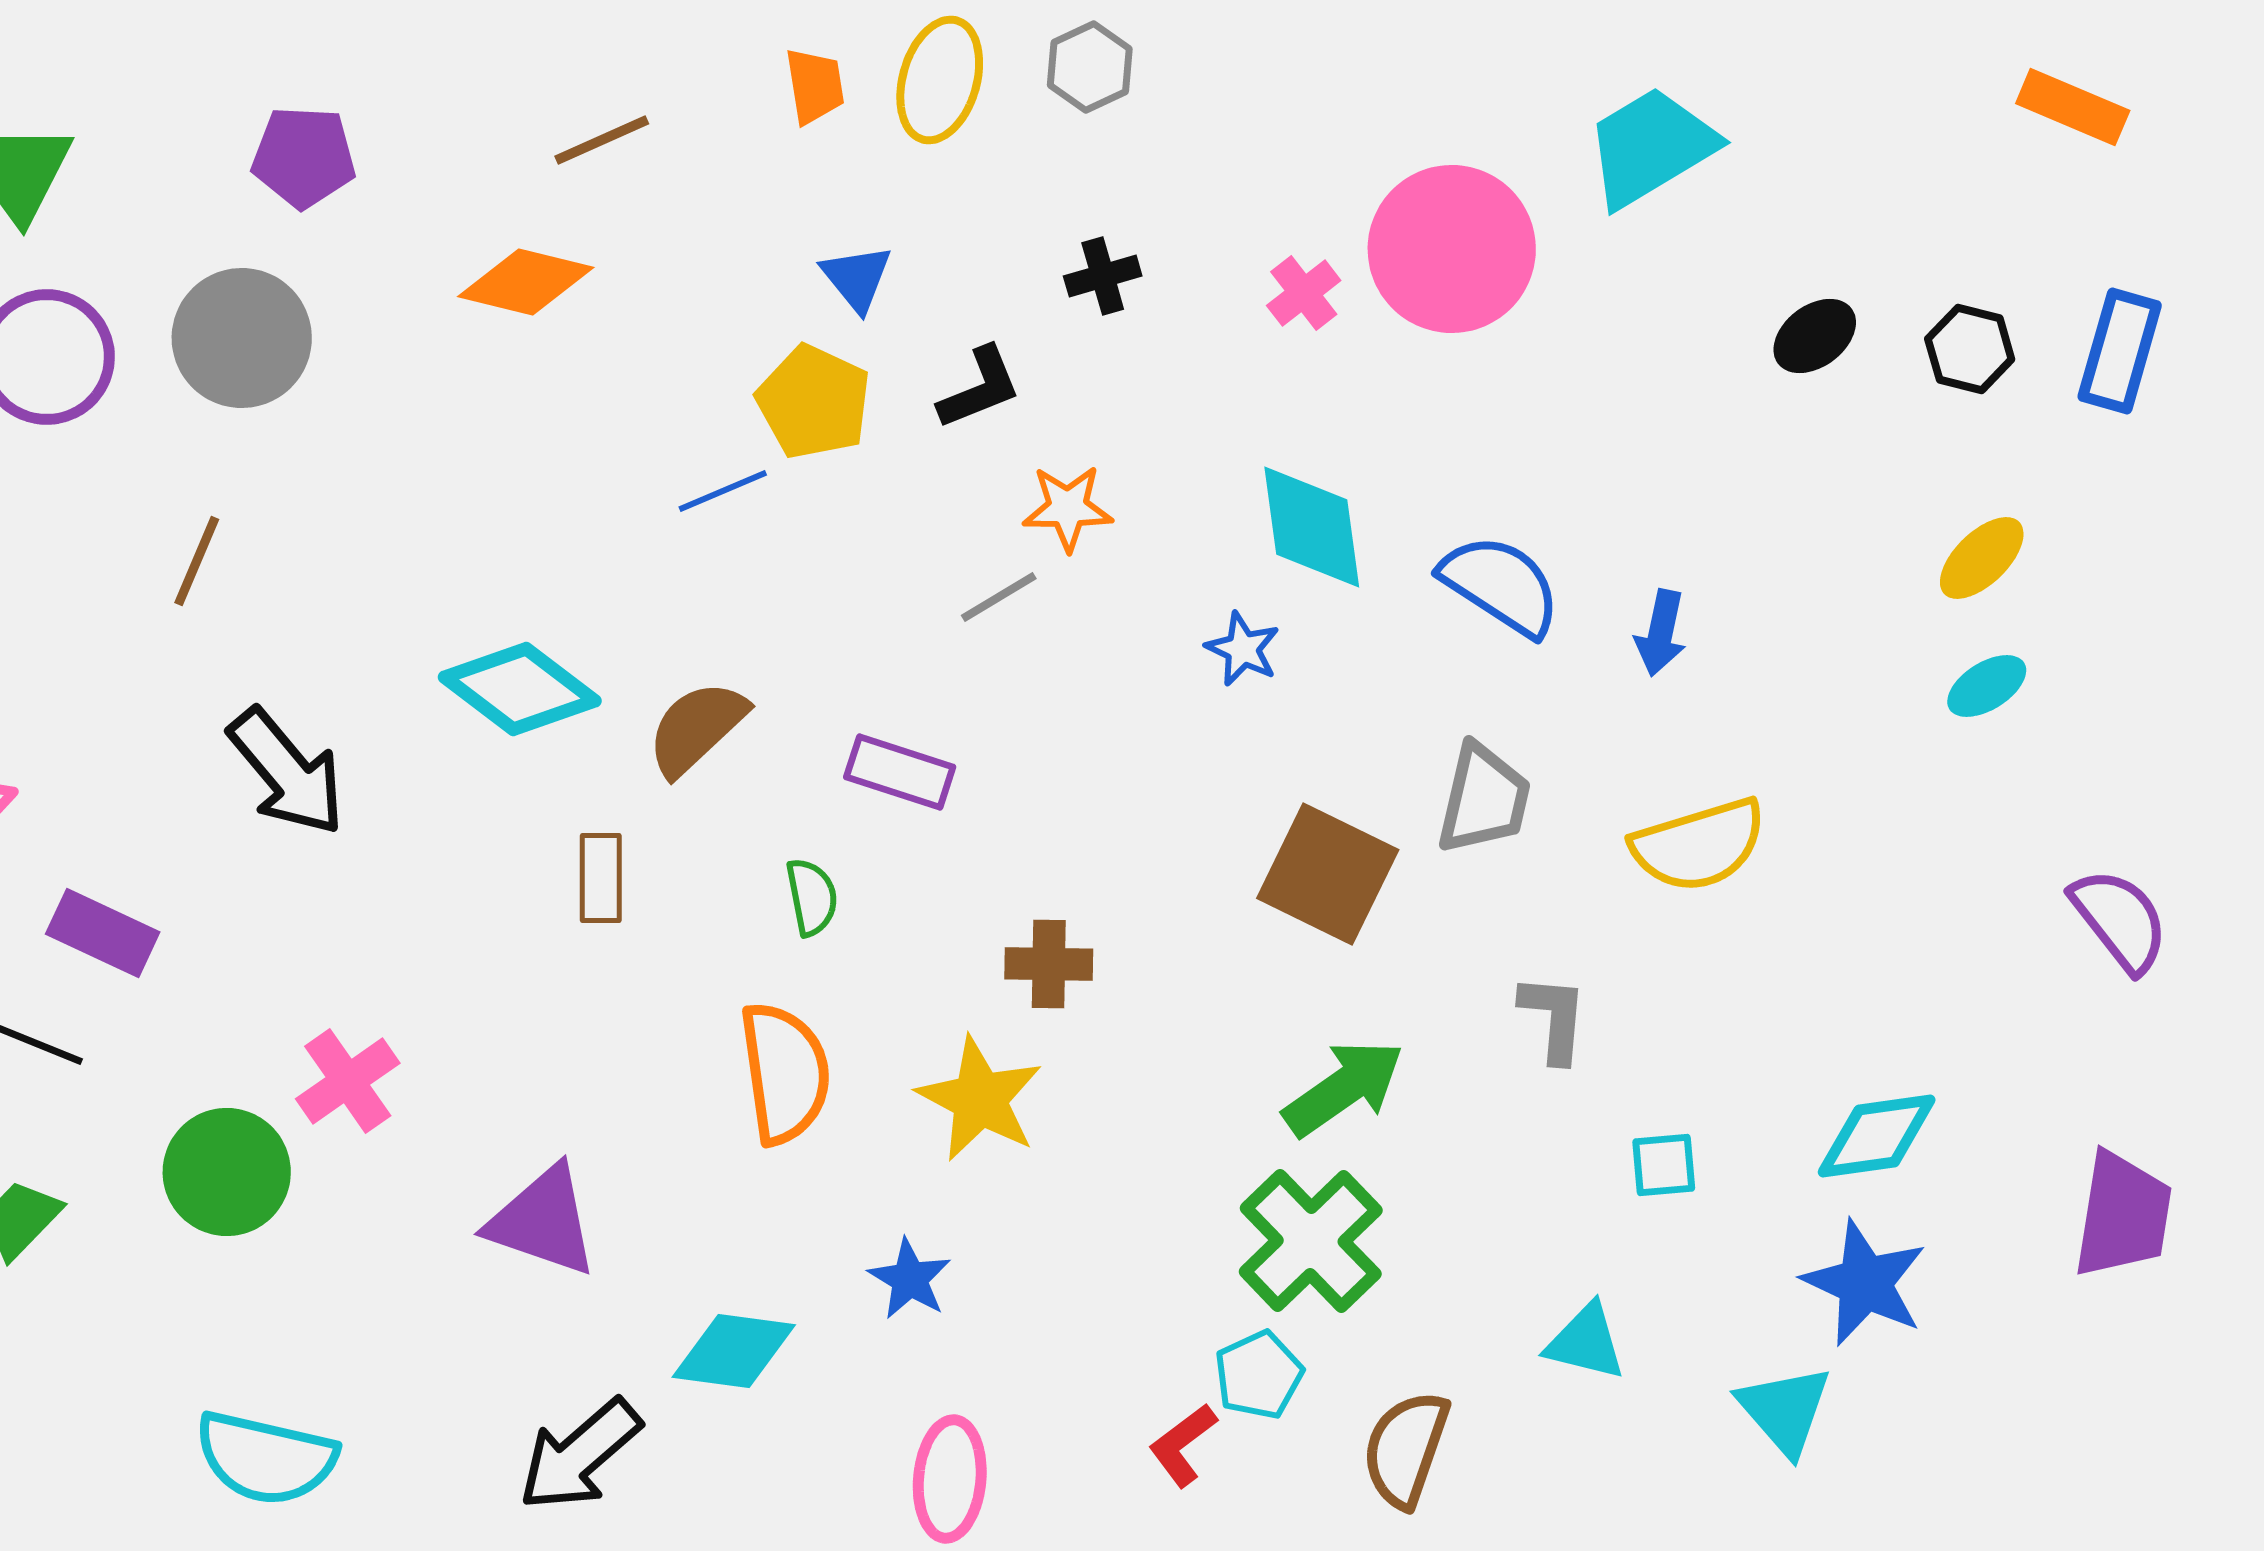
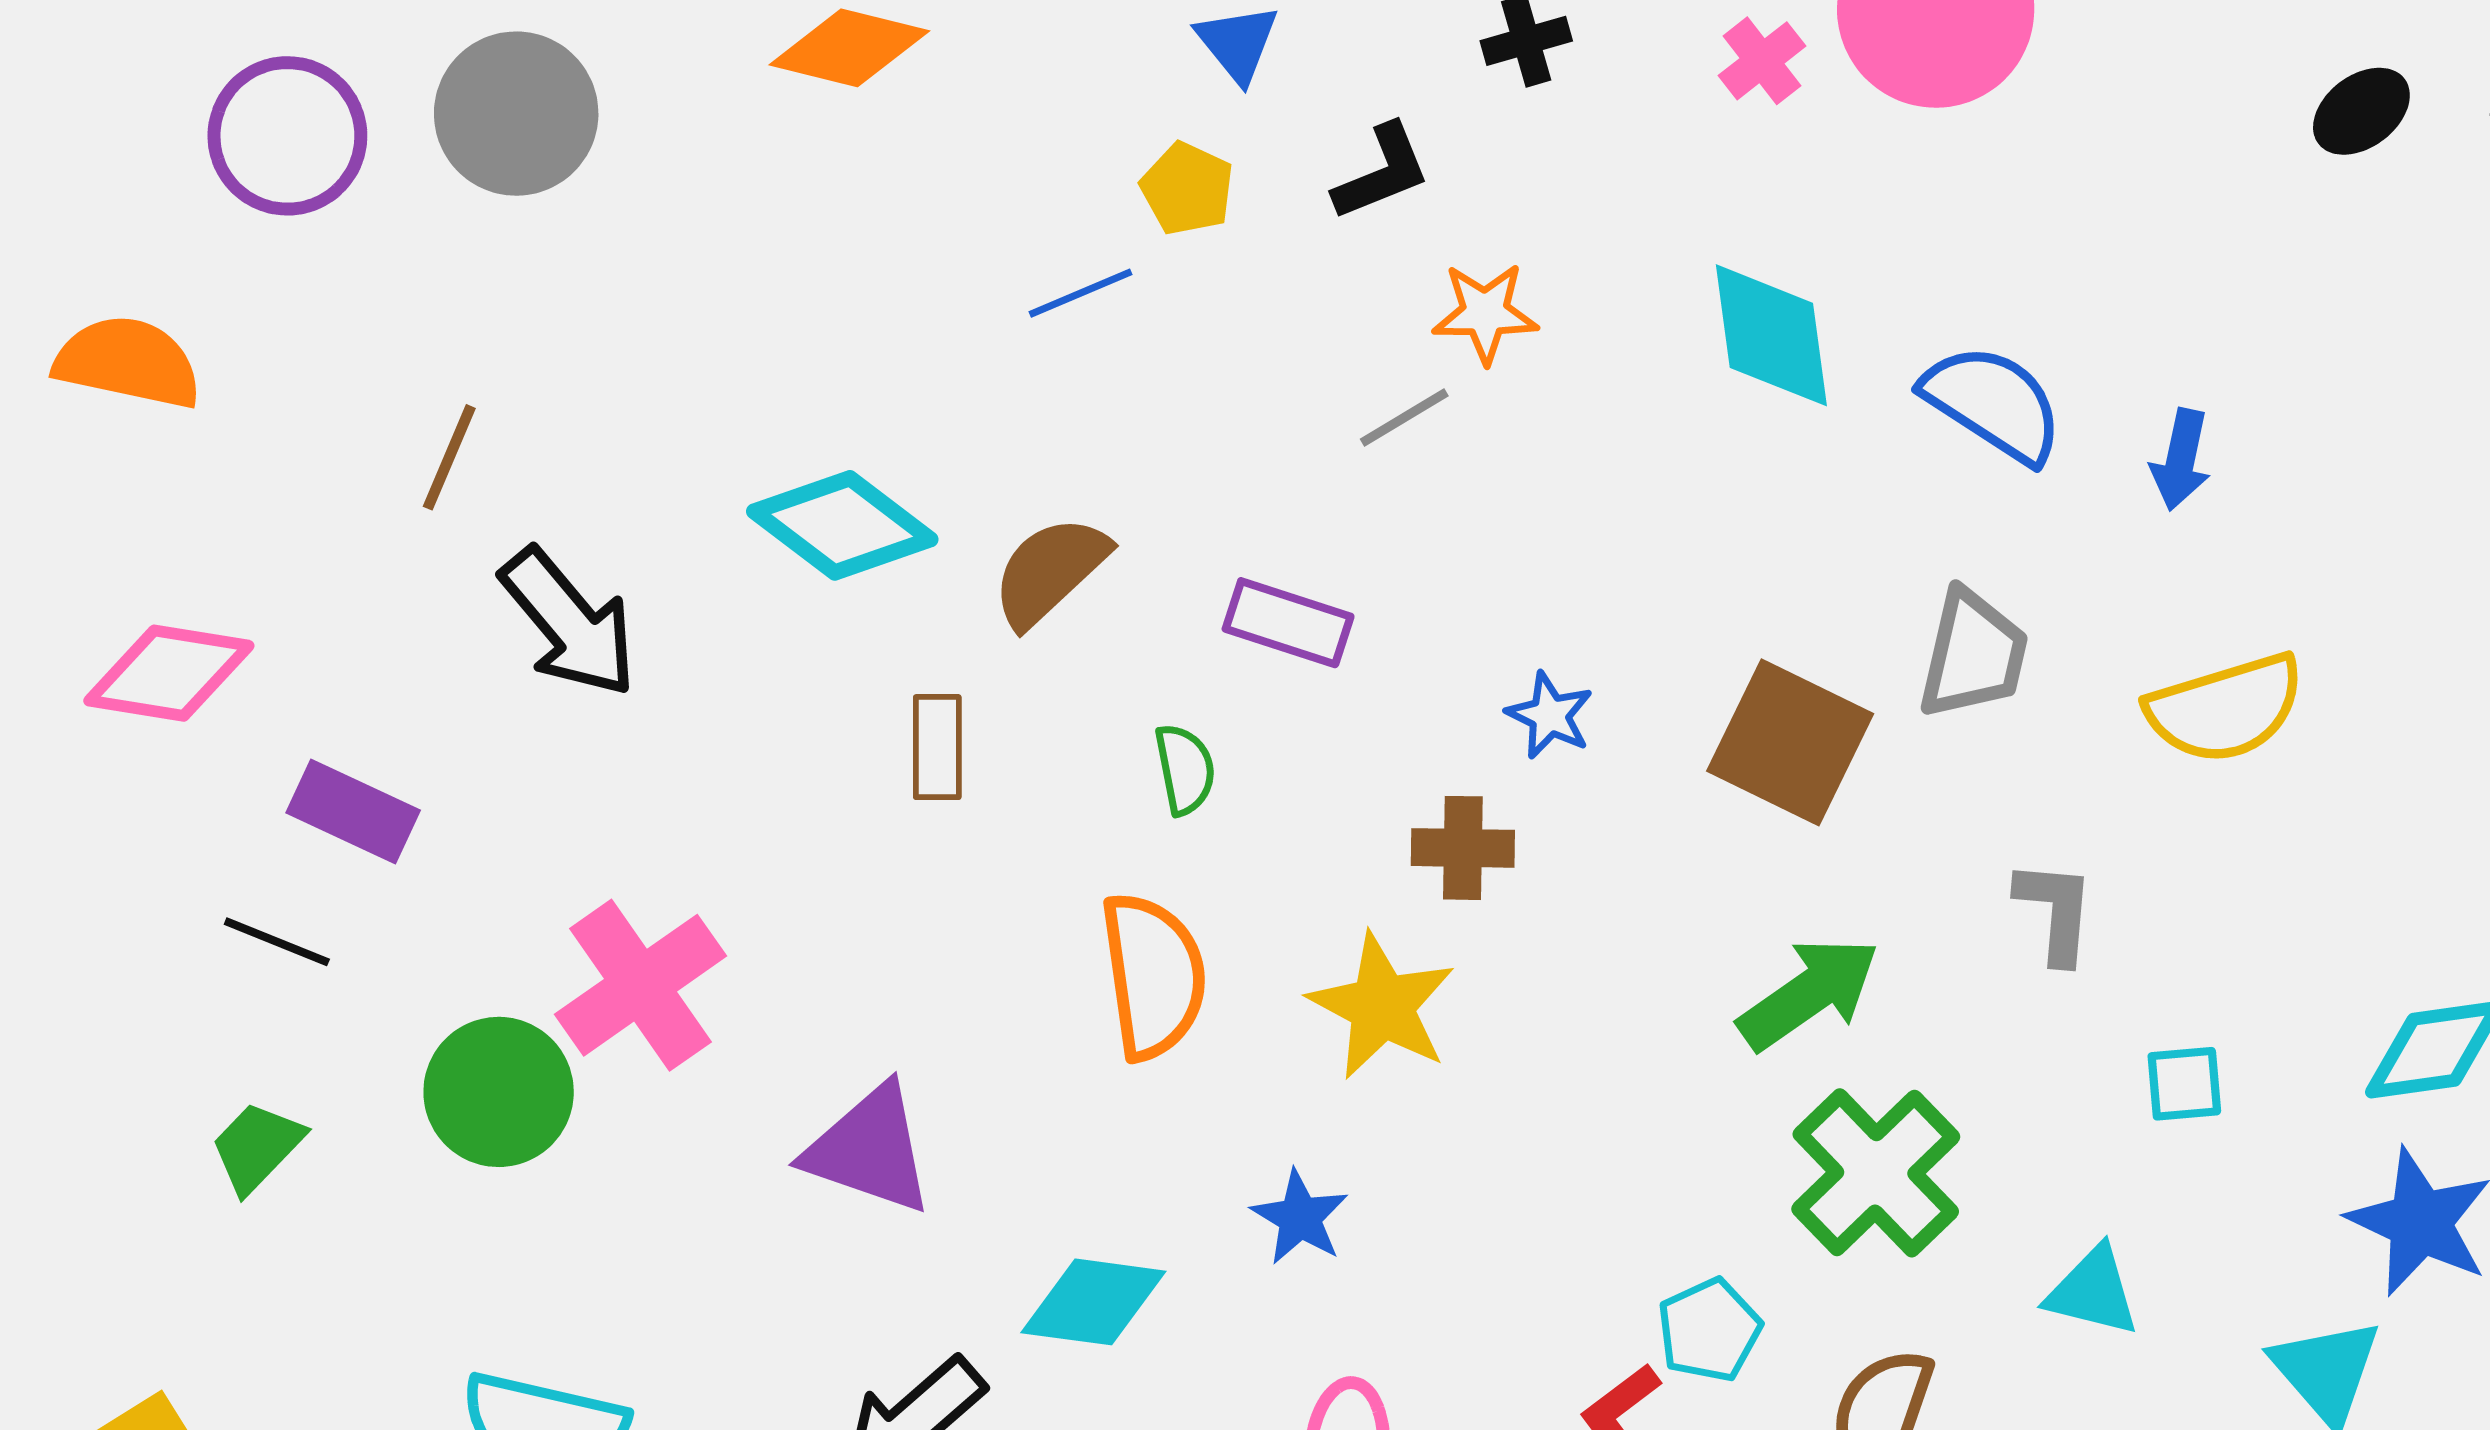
yellow pentagon: (814, 402) -> (1187, 189), size x0.7
brown line: (197, 561) -> (449, 457), moved
blue star: (1243, 649) -> (1550, 715), moved
pink cross: (348, 1081) -> (641, 985), size x1.4
green cross: (1311, 1241) -> (1876, 1173), moved

